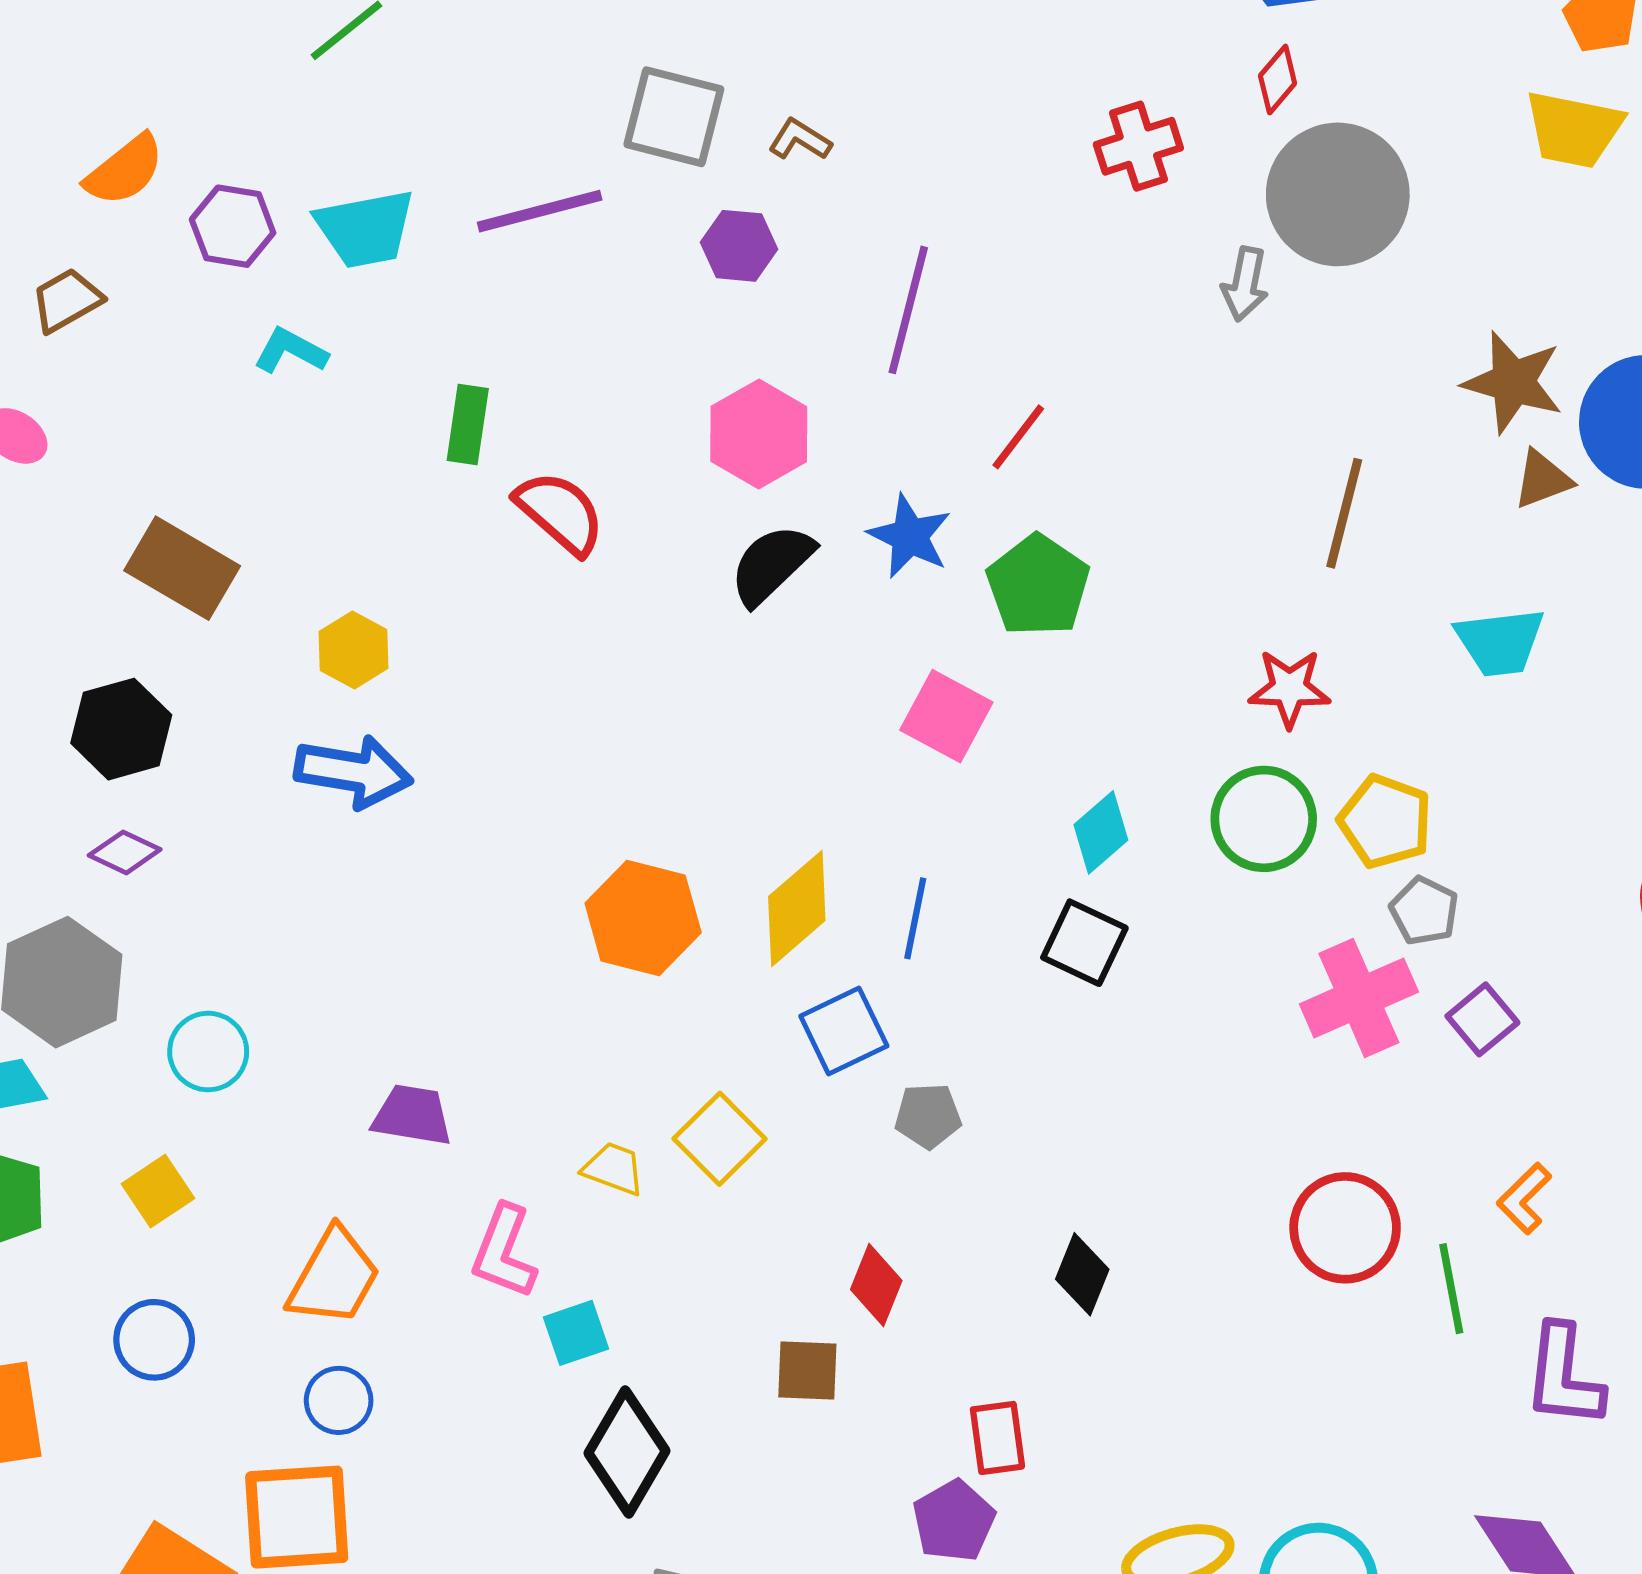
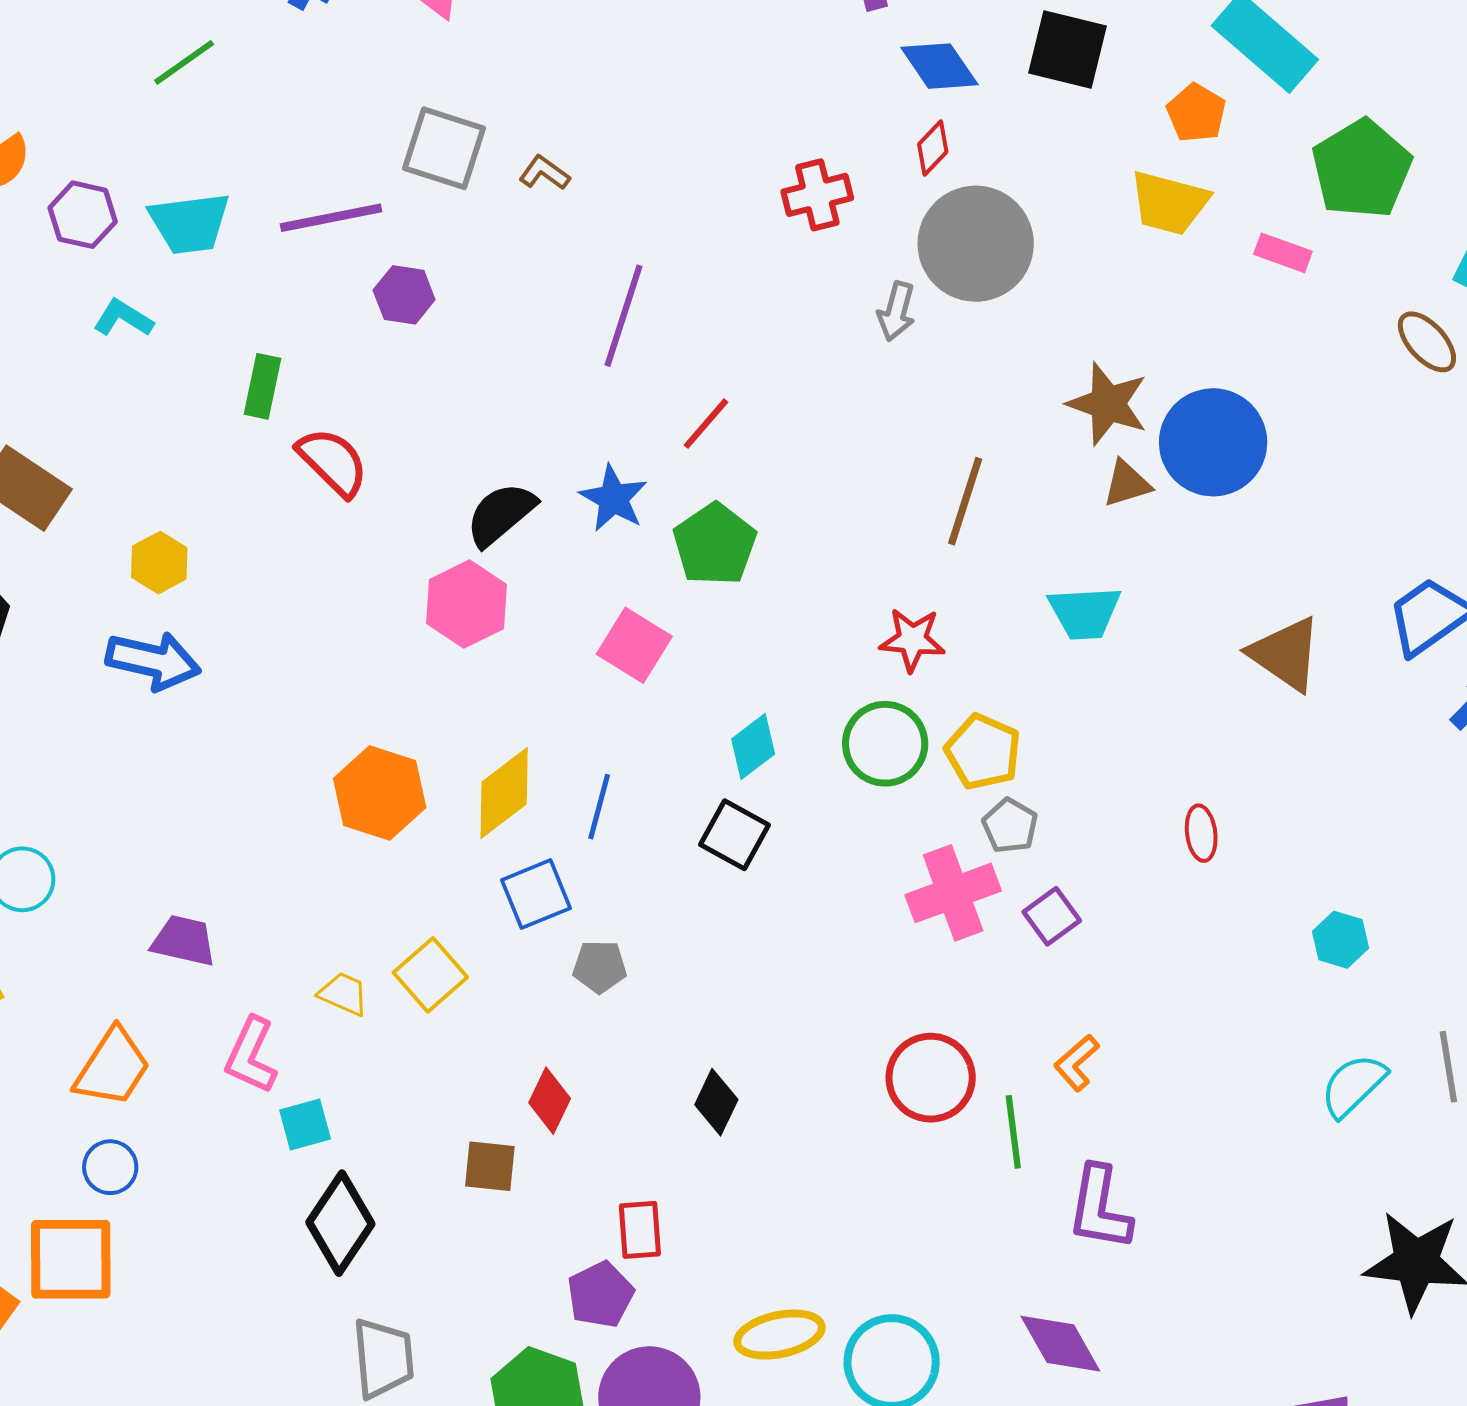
purple hexagon: (739, 246) -> (404, 295), moved
pink hexagon: (759, 434) -> (467, 604), moved

